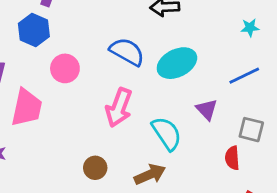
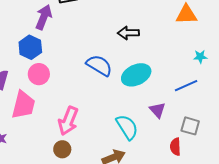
cyan star: (250, 28) -> (200, 57), moved
pink circle: (65, 68) -> (39, 74), moved
pink arrow: (119, 108) -> (68, 121), moved
brown circle: (95, 168) -> (62, 149), moved

